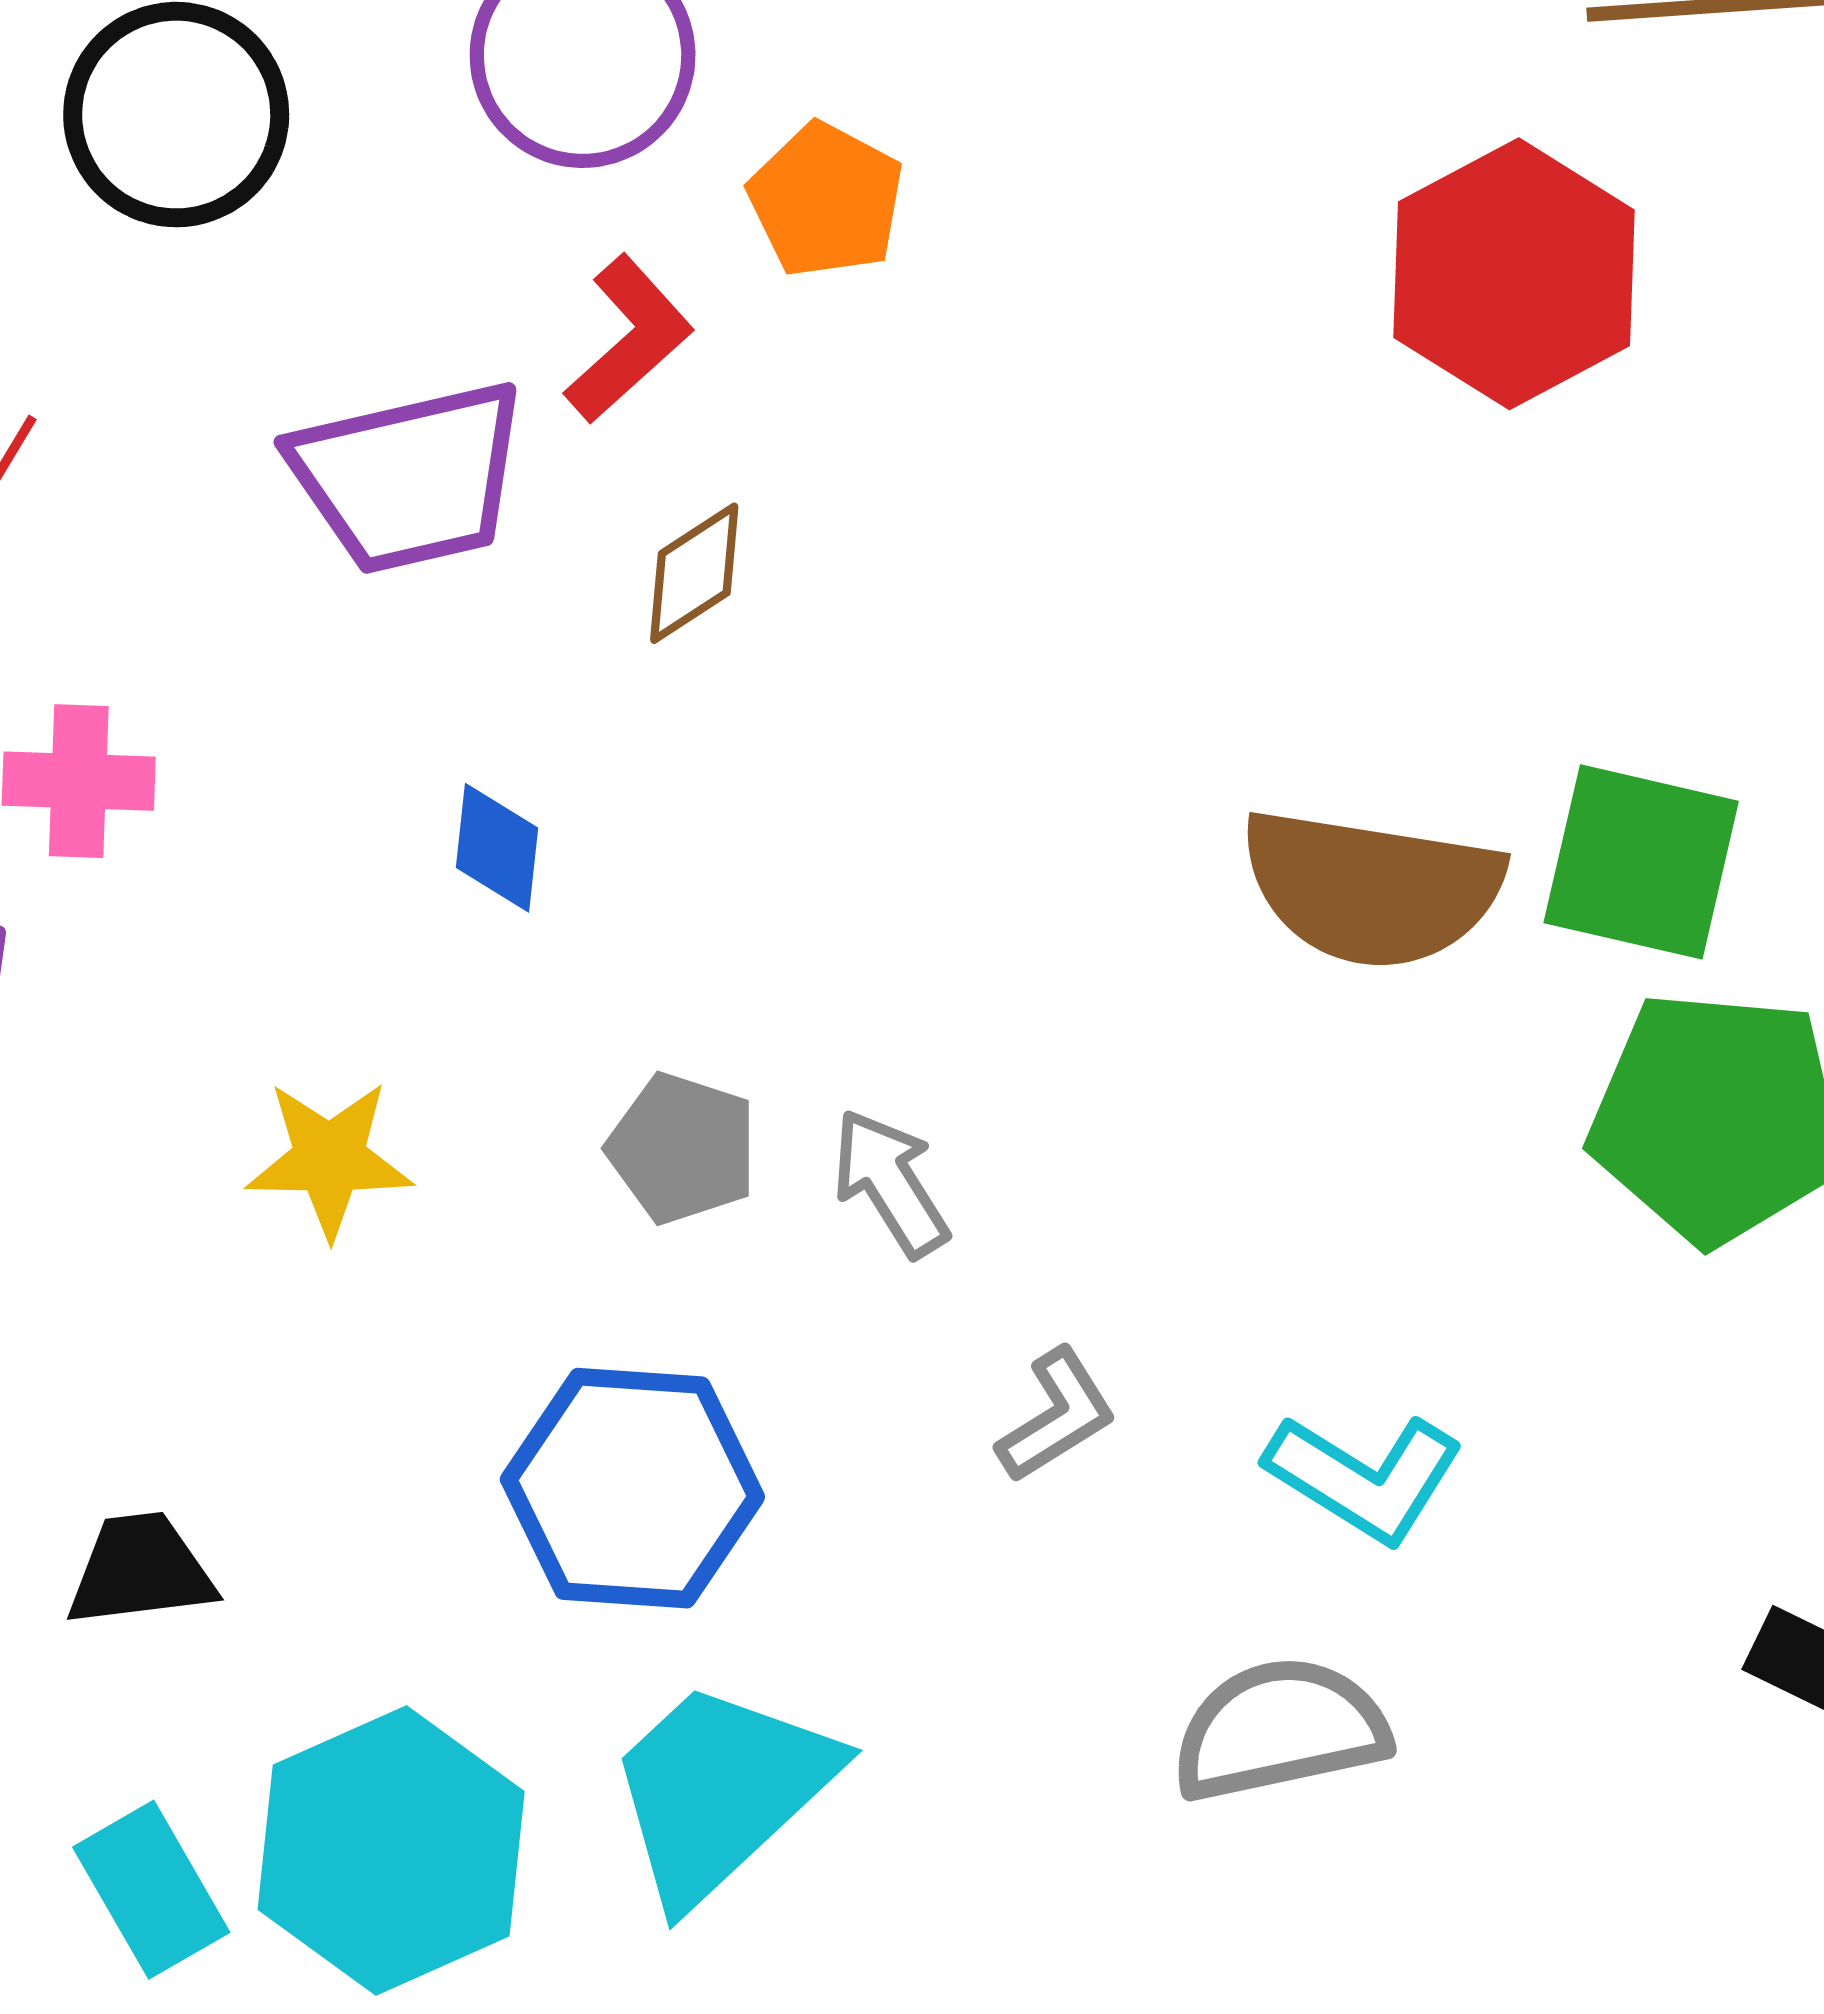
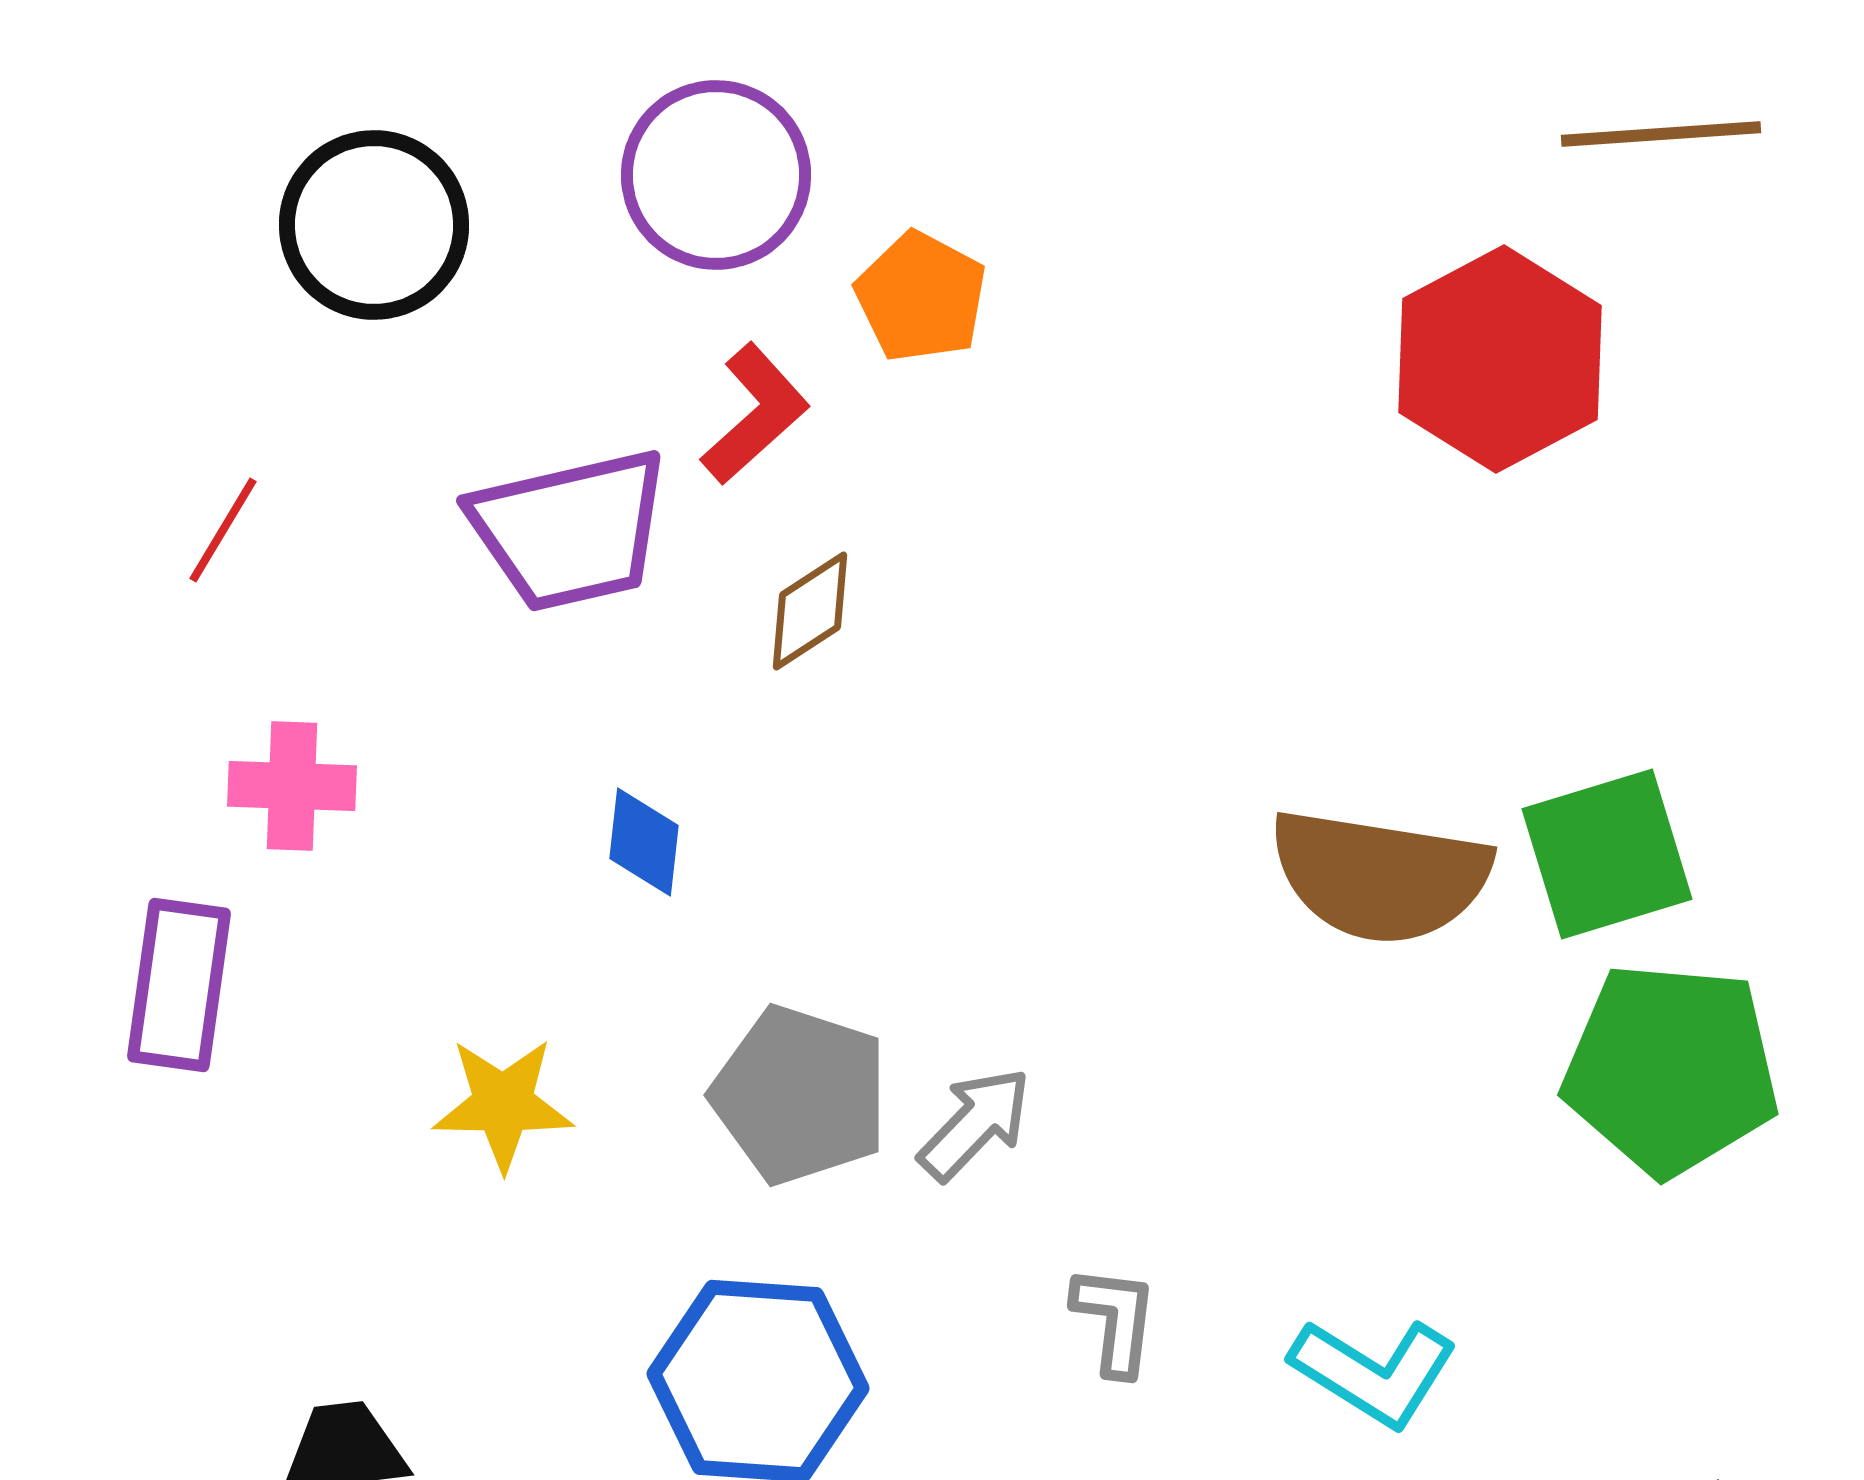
green square: (1641, 862) -> (1607, 854), turned -30
gray pentagon: (682, 1148) -> (800, 1095), size x1.4
gray arrow: (890, 1183) -> (975, 1124), turned 76
gray L-shape: (1057, 1416) -> (1115, 1320), turned -51

